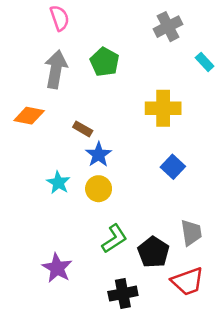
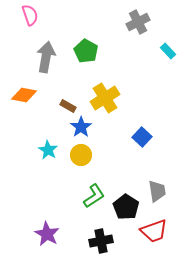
pink semicircle: (60, 18) -> (30, 15), moved
yellow cross: (163, 108) -> (105, 98), moved, turned -32
purple star: (57, 268) -> (47, 234), moved

